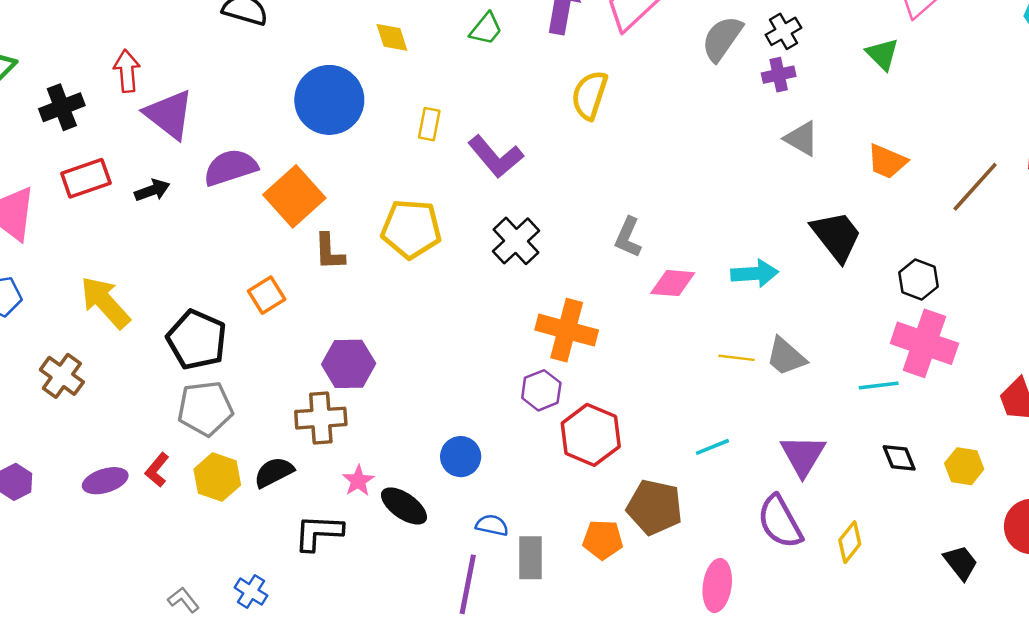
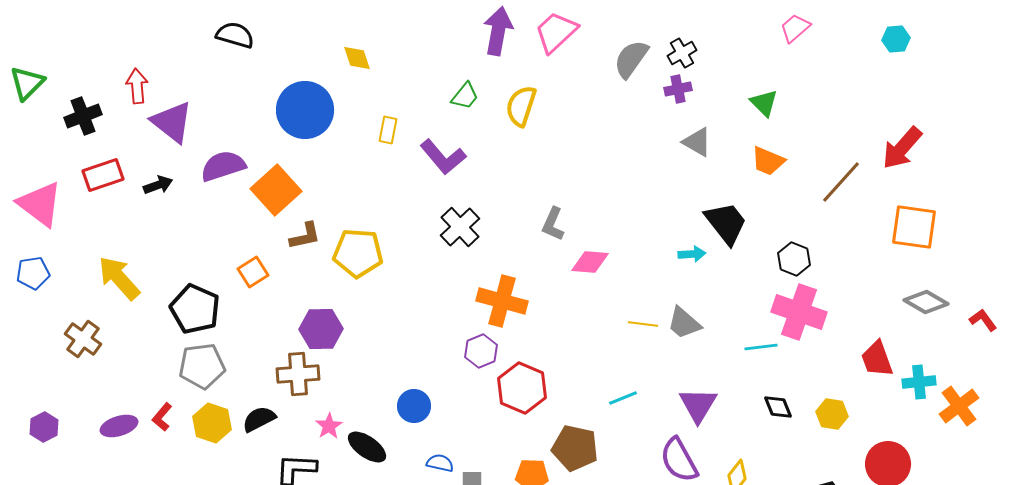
green trapezoid: (486, 29) -> (465, 96), moved
green triangle: (882, 54) -> (764, 103), moved
yellow pentagon: (411, 229) -> (358, 253), moved
brown L-shape: (329, 252) -> (305, 236), turned -100
cyan arrow: (755, 273) -> (692, 254), moved, size x0.7

